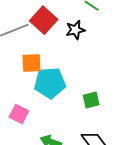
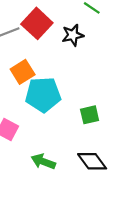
orange square: (31, 63) -> (23, 72), turned -30

